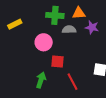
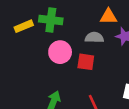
green cross: (55, 15) -> (51, 20), moved
red square: (57, 62) -> (86, 62), moved

